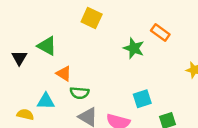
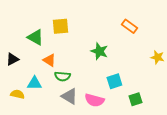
yellow square: (92, 18) -> (60, 26), moved, turned -30
green star: (134, 48) -> (99, 51), moved
black triangle: (19, 58) -> (12, 59), moved, turned 32

